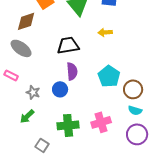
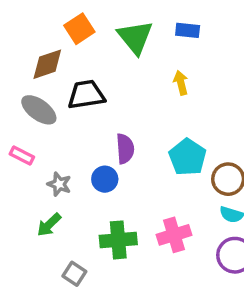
yellow arrow: (105, 32) -> (181, 83), turned 80
black trapezoid: (68, 45) -> (86, 95), moved

